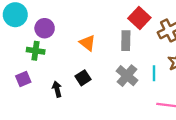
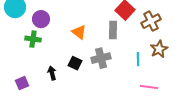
gray cross: (127, 76) -> (101, 58), moved, turned 36
black square: (83, 78) -> (75, 63), turned -32
purple square: (23, 79) -> (22, 83), moved

